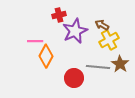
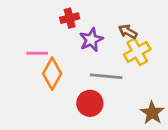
purple star: (75, 31) -> (91, 40), size x0.7
brown star: (120, 64) -> (152, 113), moved
gray line: (98, 67) -> (106, 76), moved

